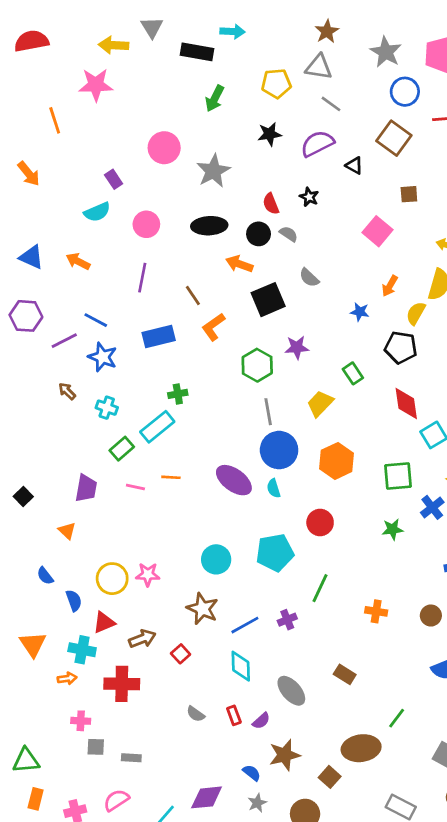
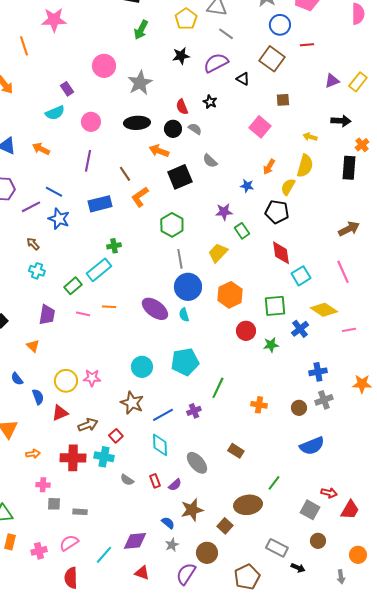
yellow pentagon: (276, 83) -> (186, 19), turned -30
purple star: (297, 347) -> (224, 212), moved
cyan cross: (107, 408) -> (37, 271), moved
red circle: (320, 523) -> (246, 331), moved
cyan cross: (82, 650) -> (104, 457), moved

